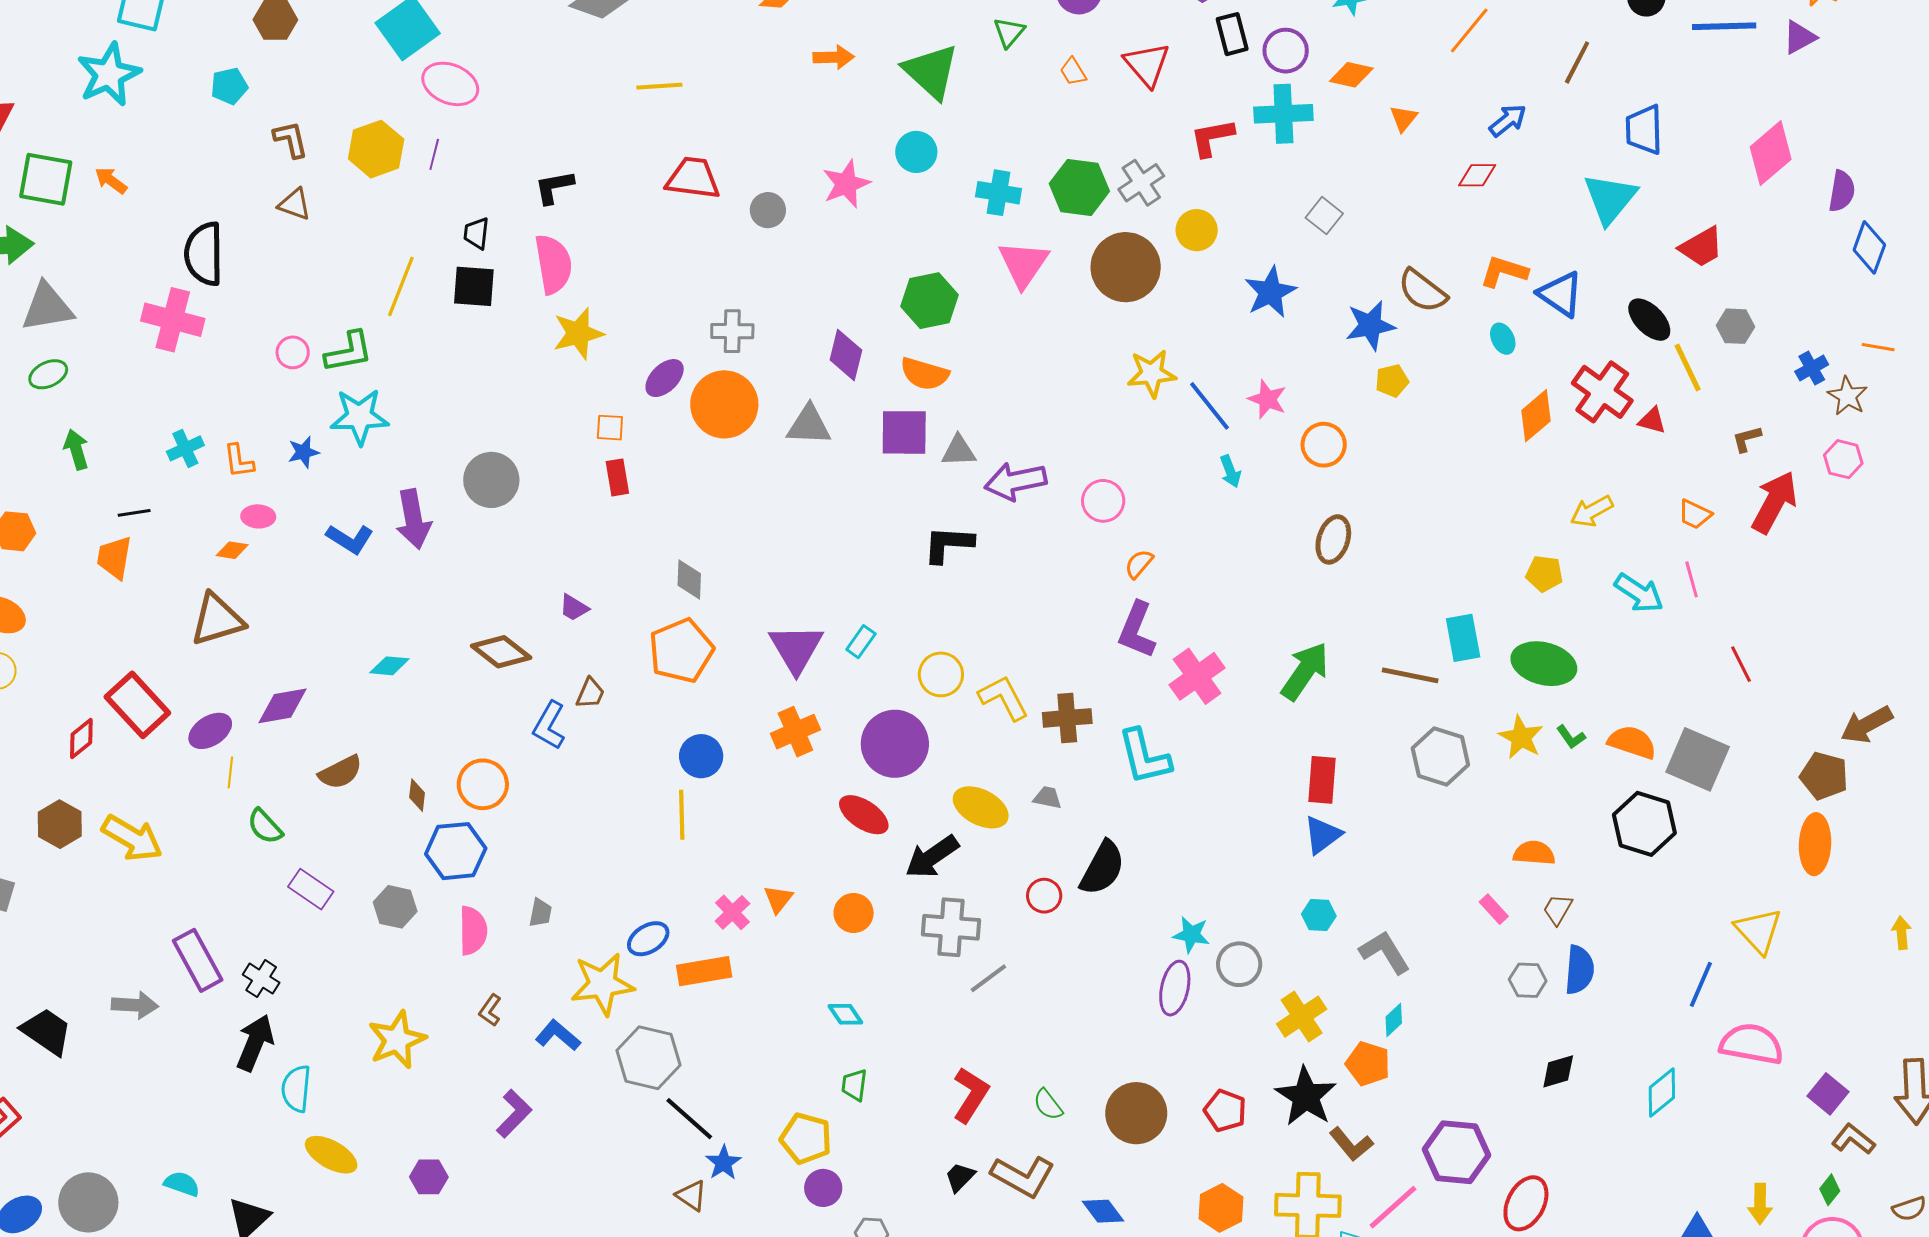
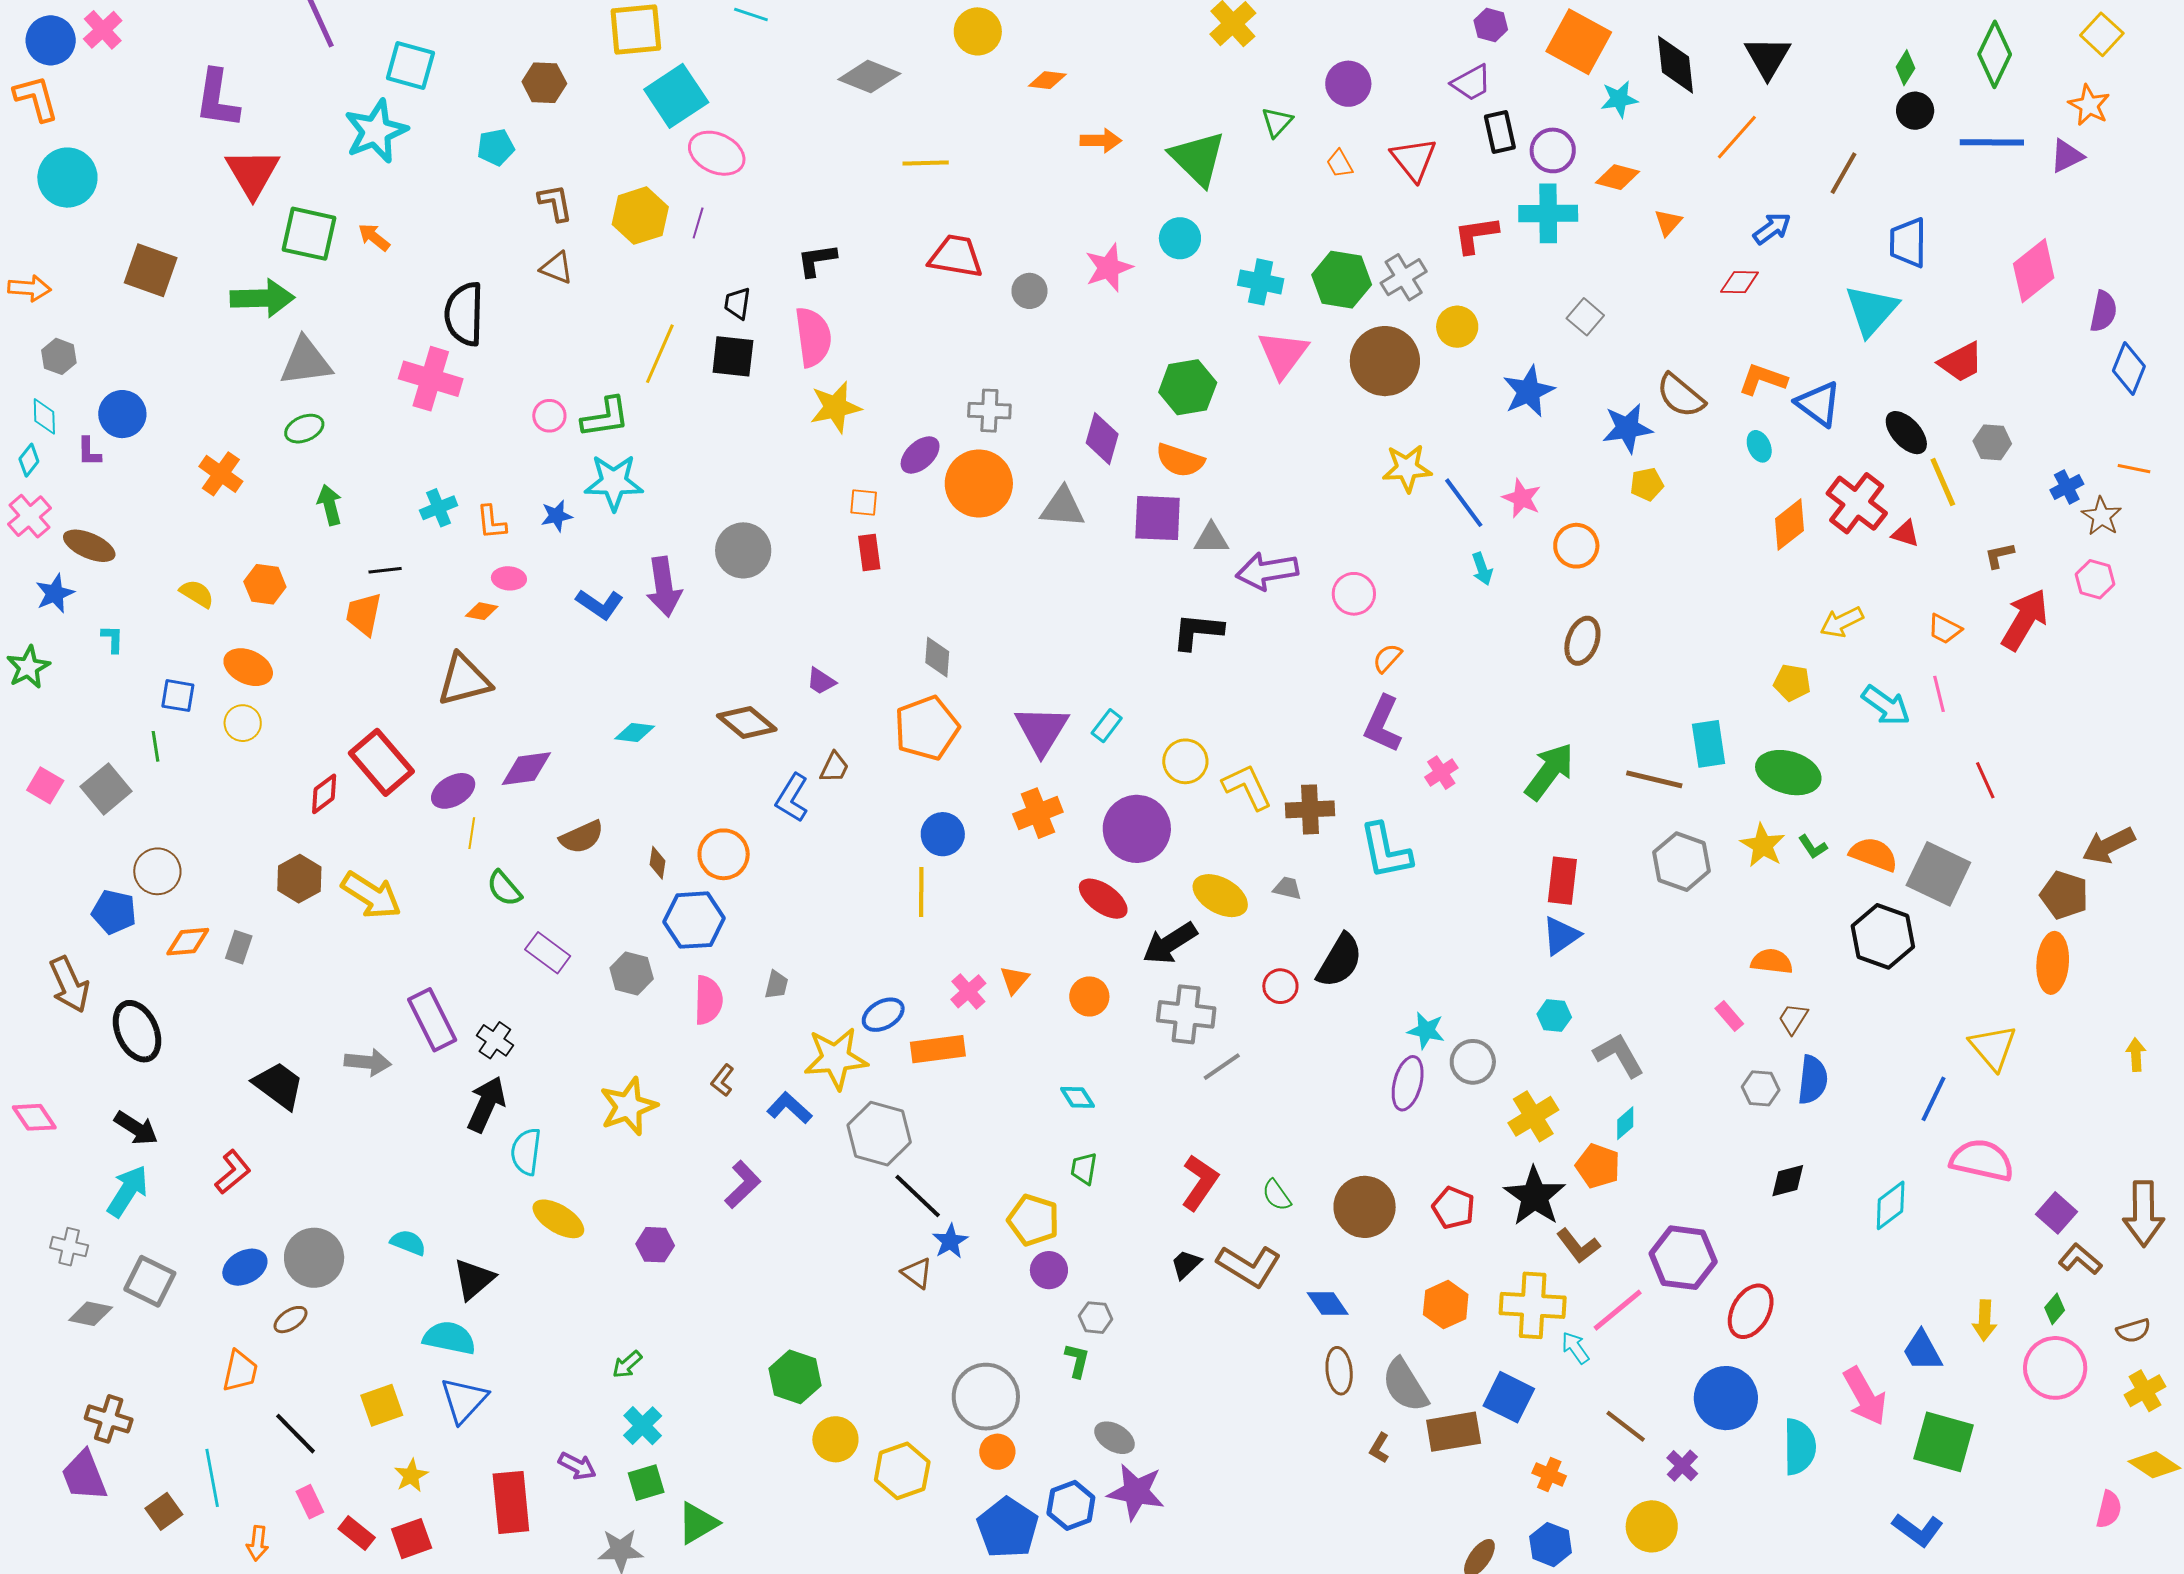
pink cross: (1197, 676) -> (1441, 773), size x0.6

